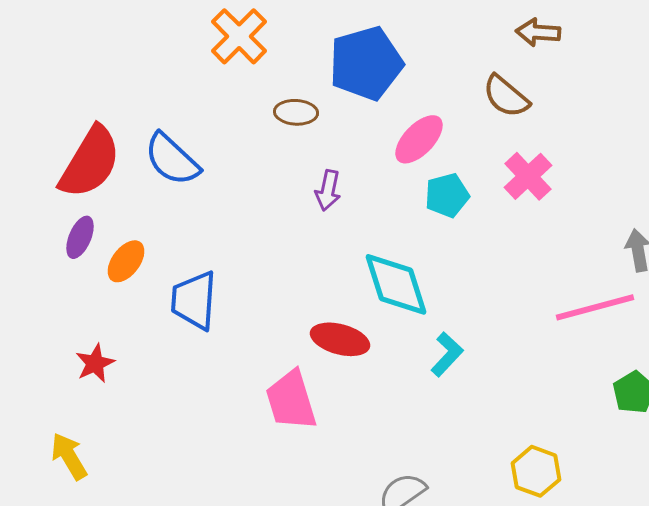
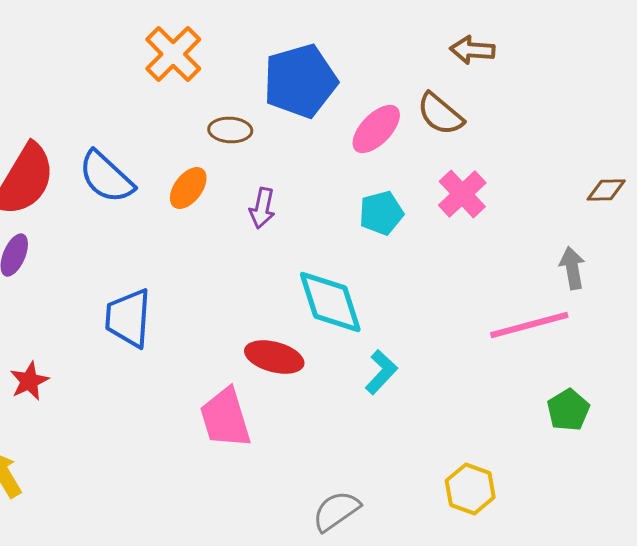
pink ellipse: (419, 139) -> (376, 129), moved
orange ellipse: (126, 261) -> (188, 188), moved

